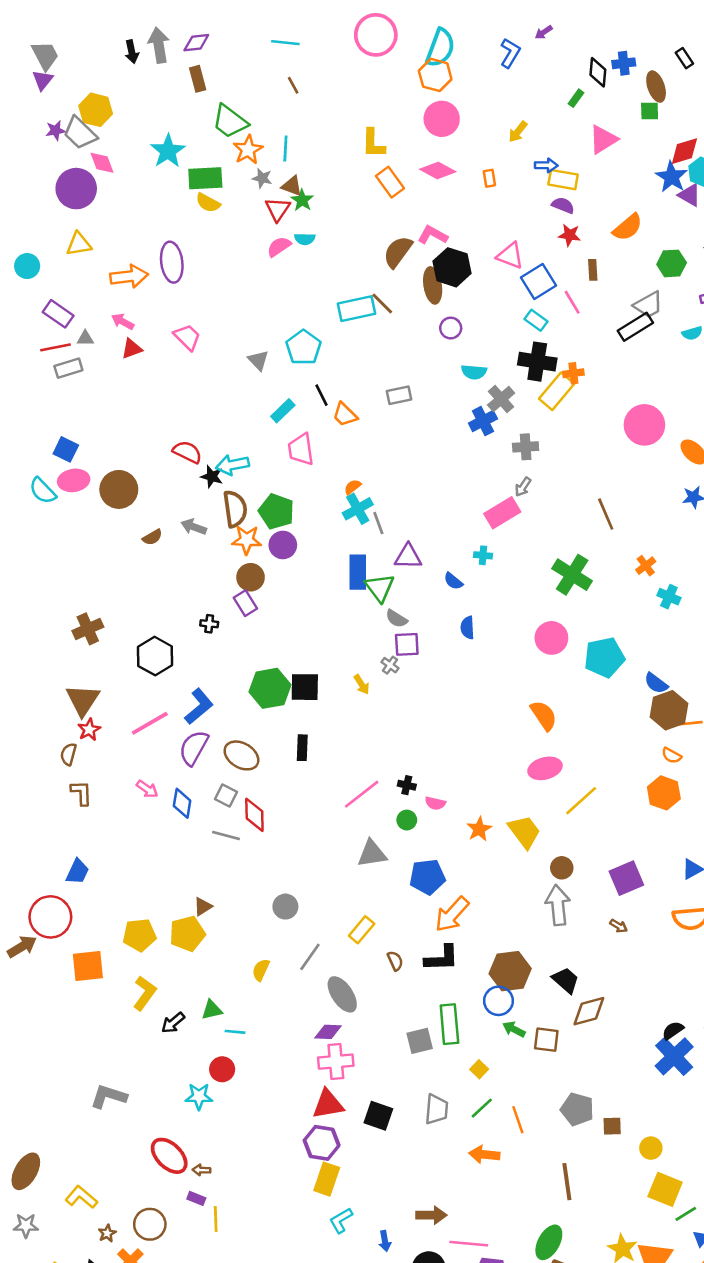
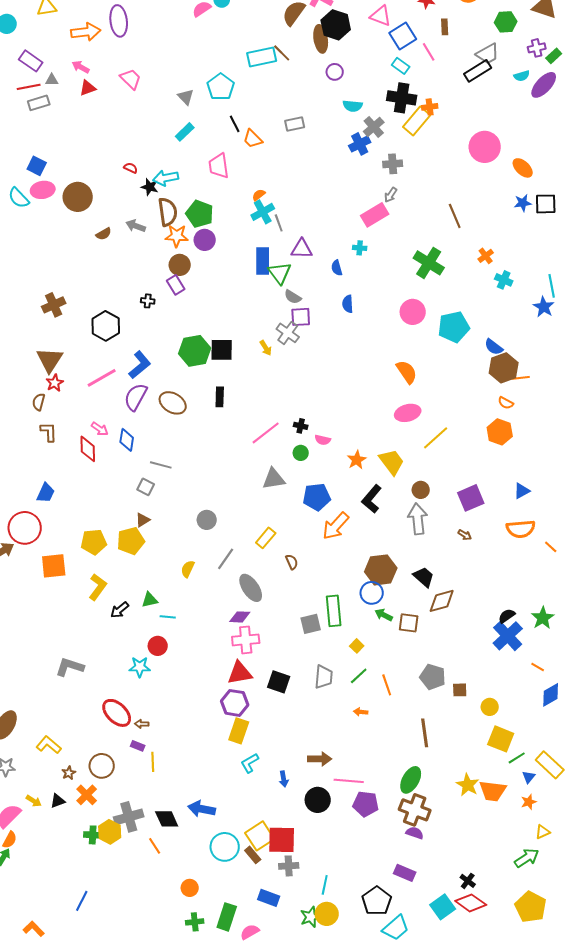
cyan rectangle: (283, 411) -> (185, 132), moved
red semicircle: (187, 452) -> (131, 168), size x0.6
blue semicircle: (453, 581) -> (337, 268), turned 35
gray cross: (390, 665) -> (288, 333), size x1.6
gray square: (226, 796) -> (146, 487), moved
red diamond: (254, 815) -> (88, 449), moved
black L-shape: (442, 958) -> (372, 499), moved, turned 132
orange arrow: (484, 1155) -> (361, 712), size x0.6

